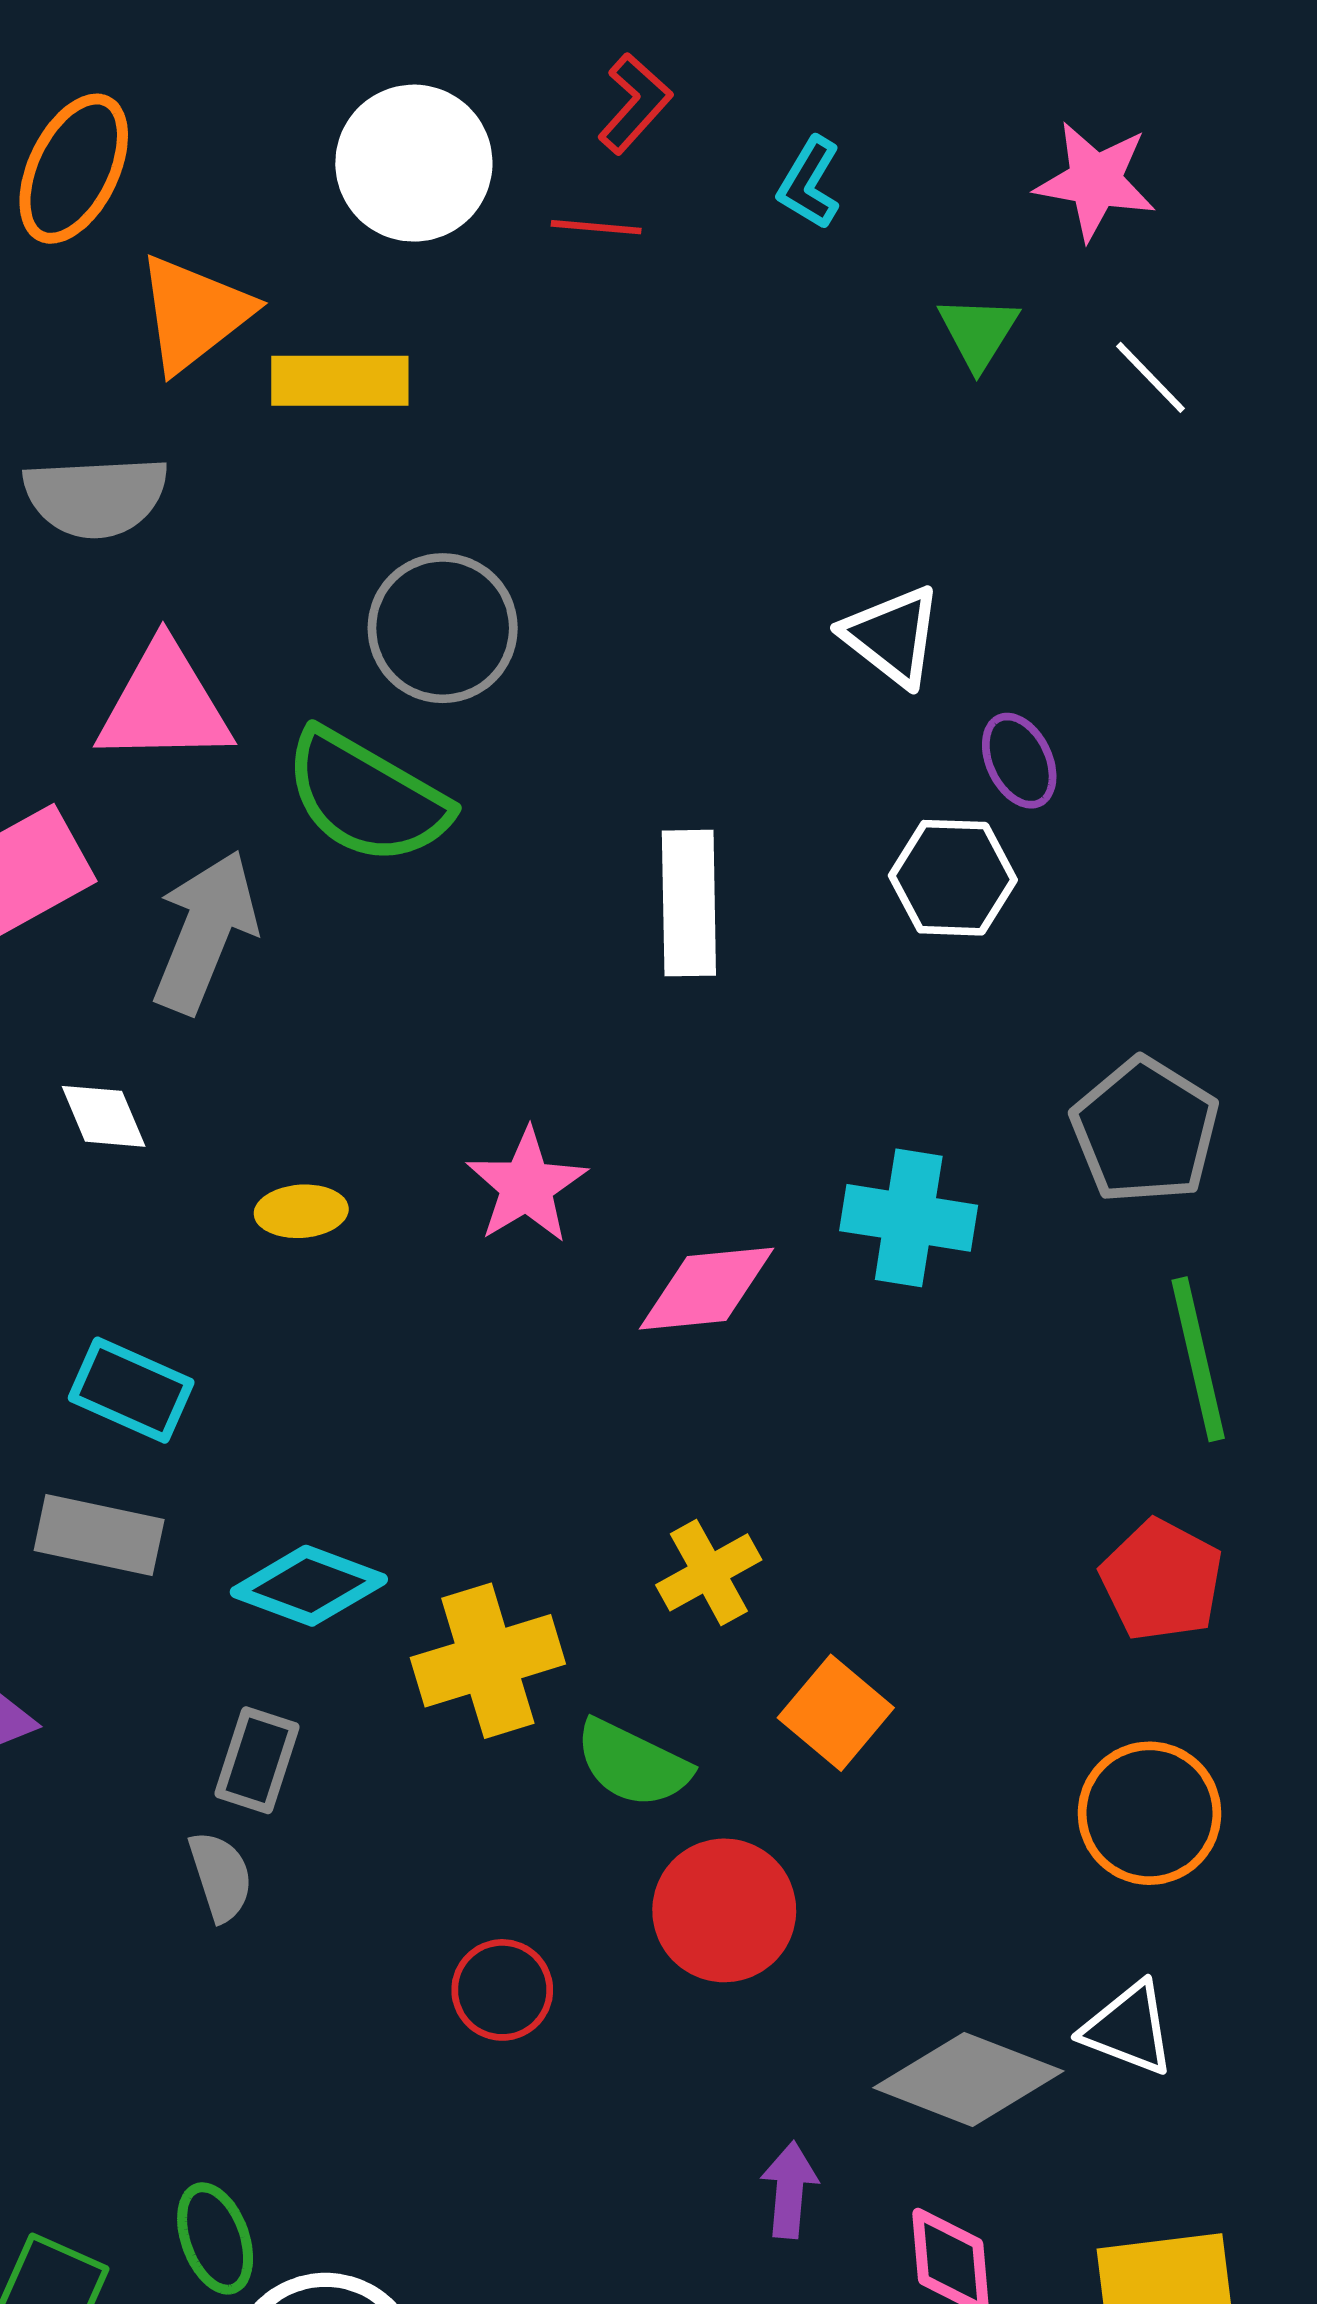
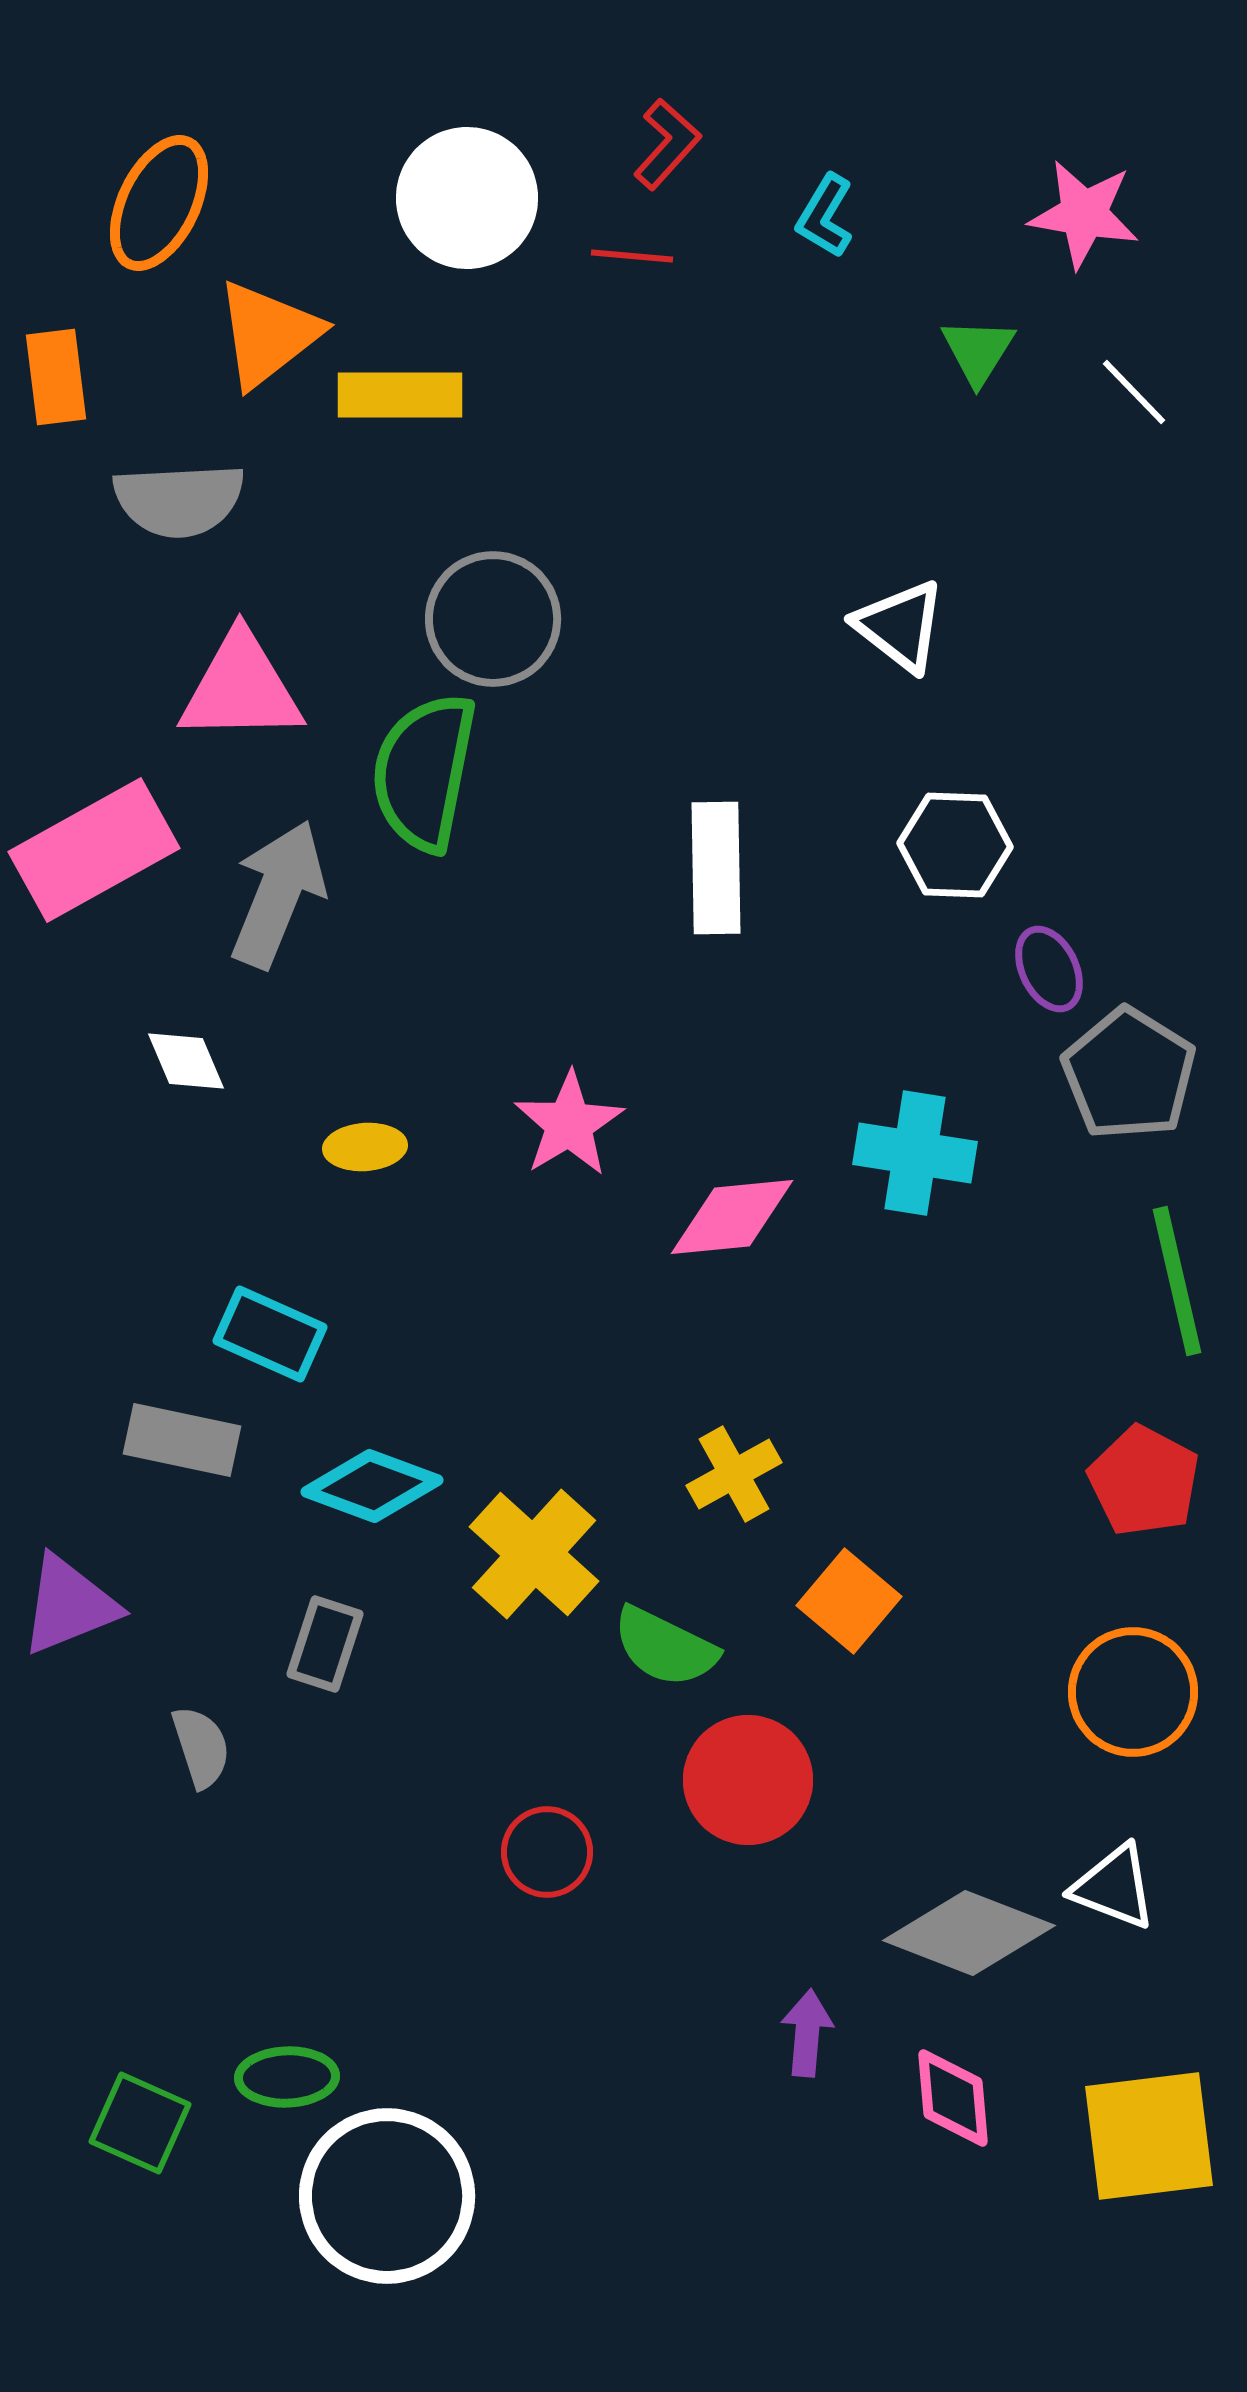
purple ellipse: (1019, 761) -> (1049, 969), moved
green semicircle: (366, 797) -> (424, 772), turned 71
cyan rectangle: (131, 1390) -> (270, 1334), moved
yellow cross: (488, 1661) -> (534, 1554), turned -31
gray semicircle: (221, 1876) -> (201, 1747), moved
green ellipse: (215, 2238) -> (287, 2077), turned -72

